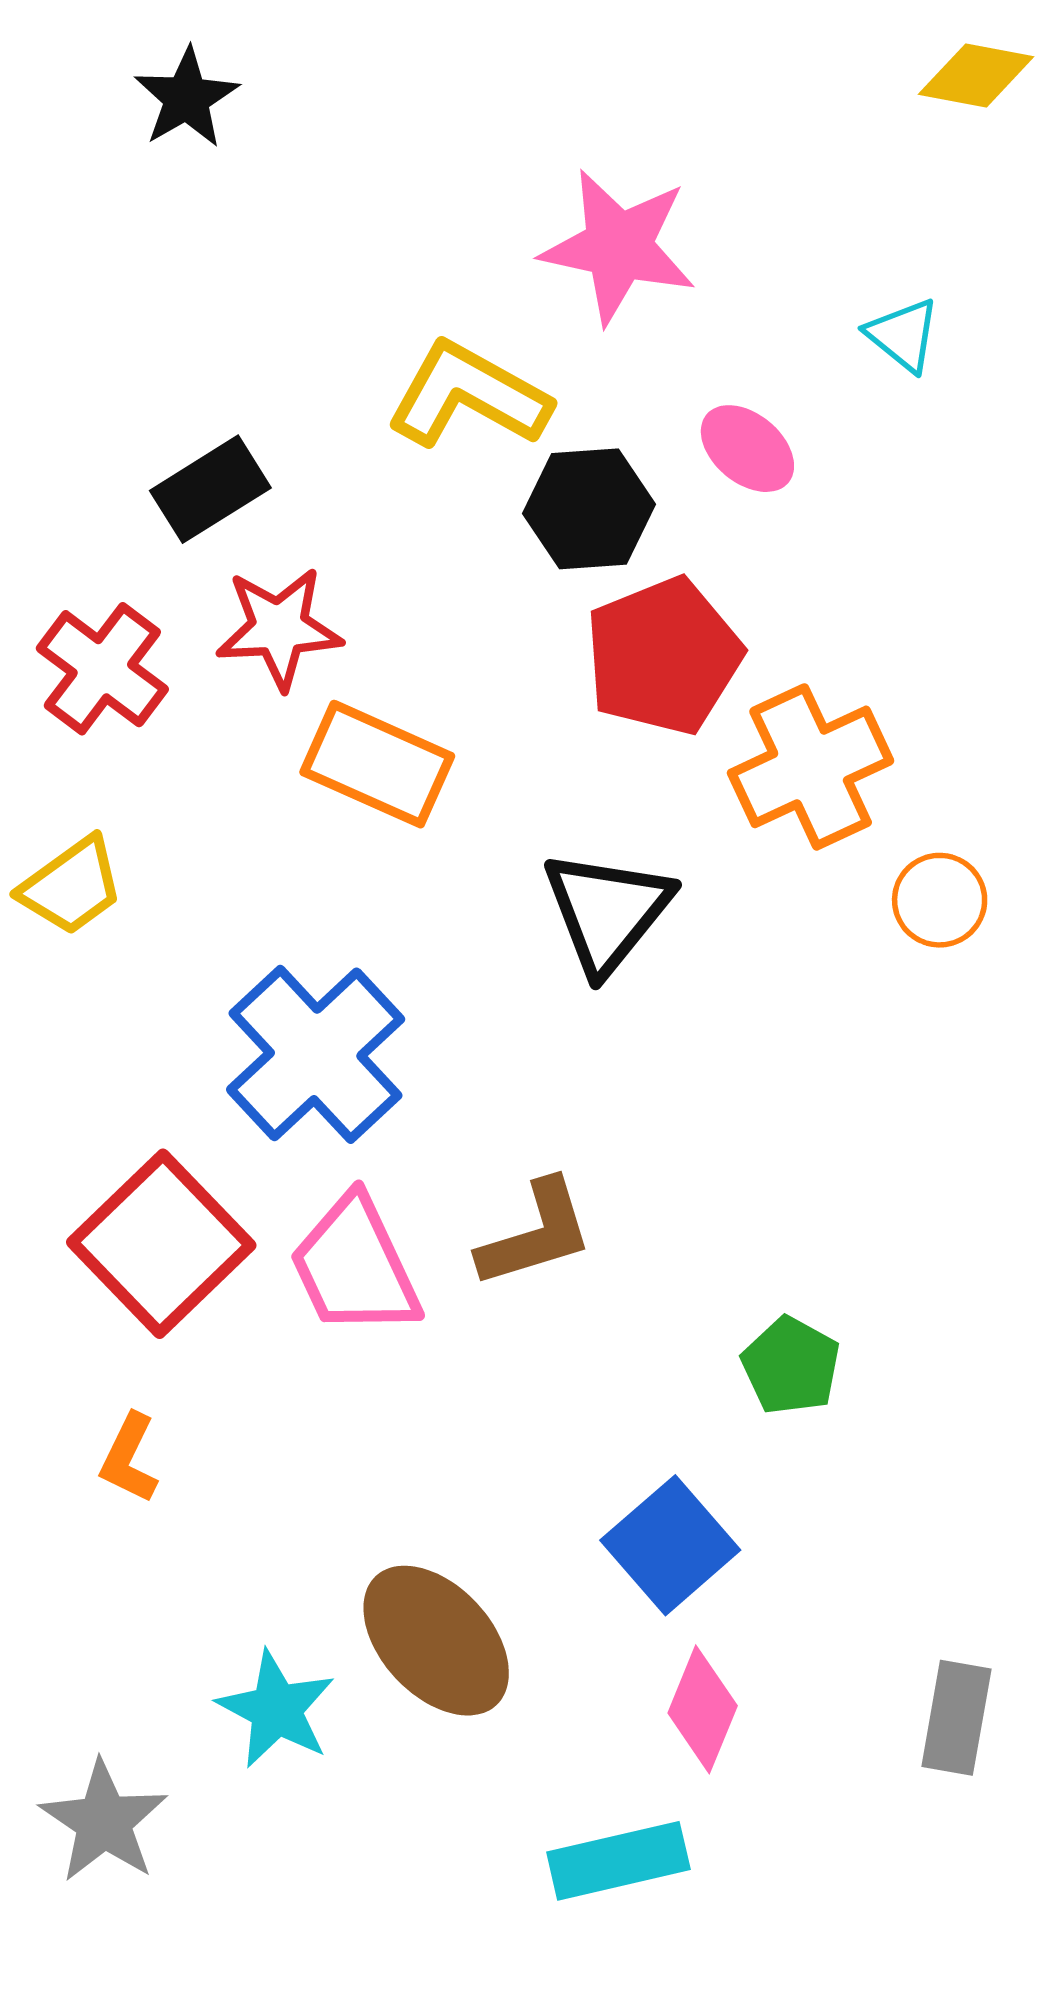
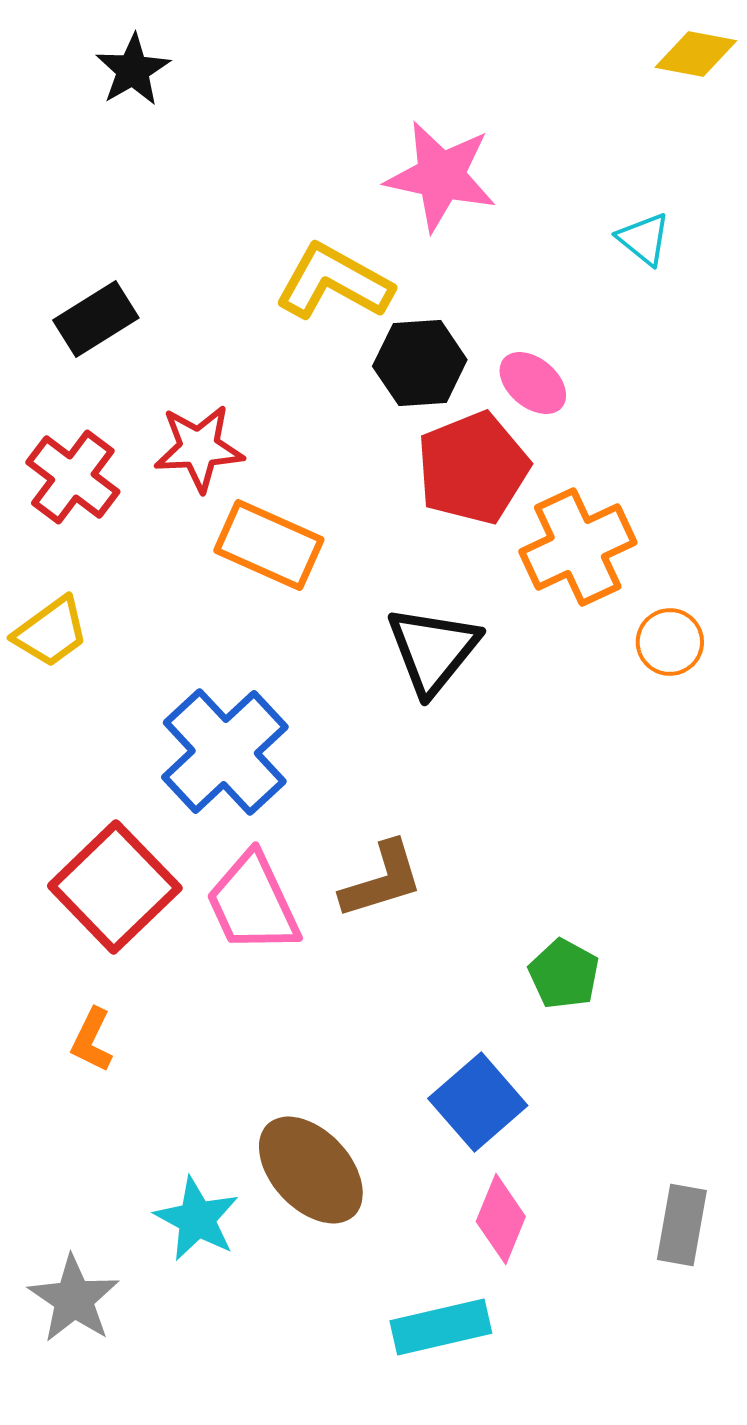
pink ellipse: (747, 449) -> (533, 383), moved
black rectangle: (210, 489) -> (96, 319), moved

